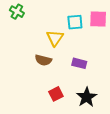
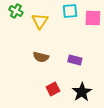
cyan square: (75, 22) -> (70, 11), moved
yellow triangle: (55, 38) -> (40, 21), moved

